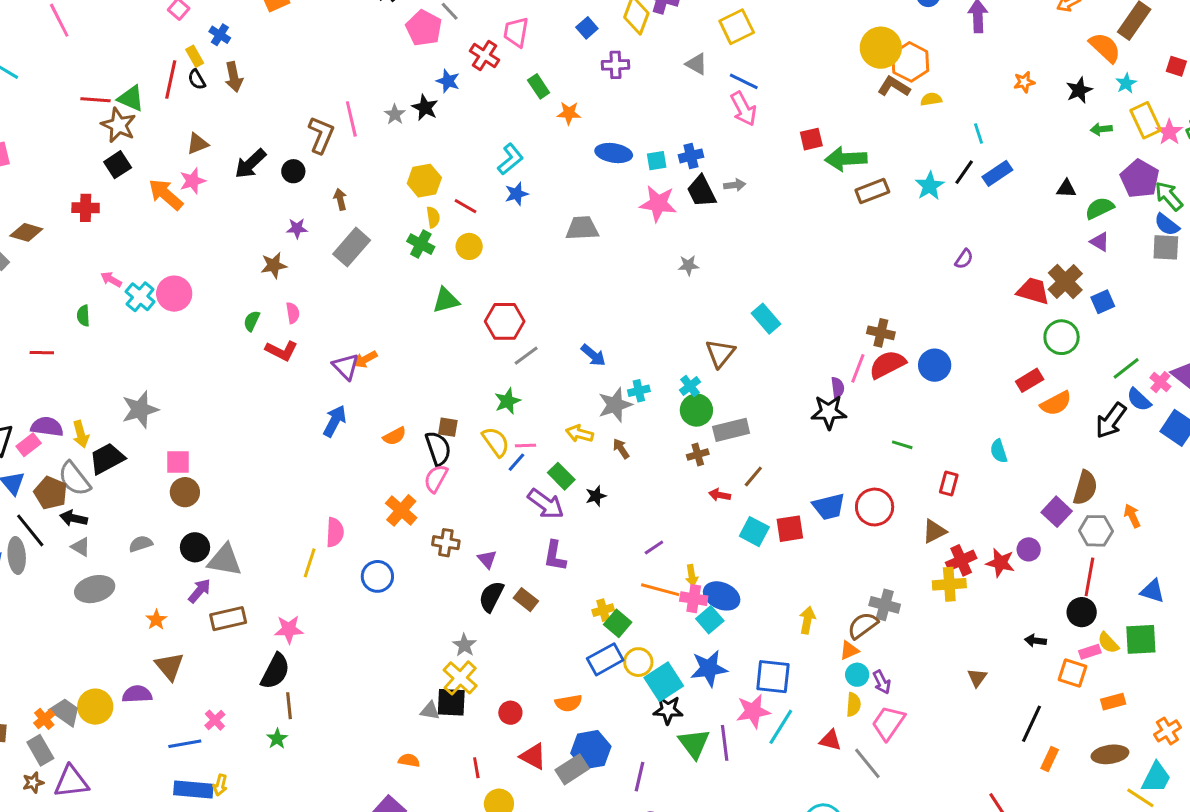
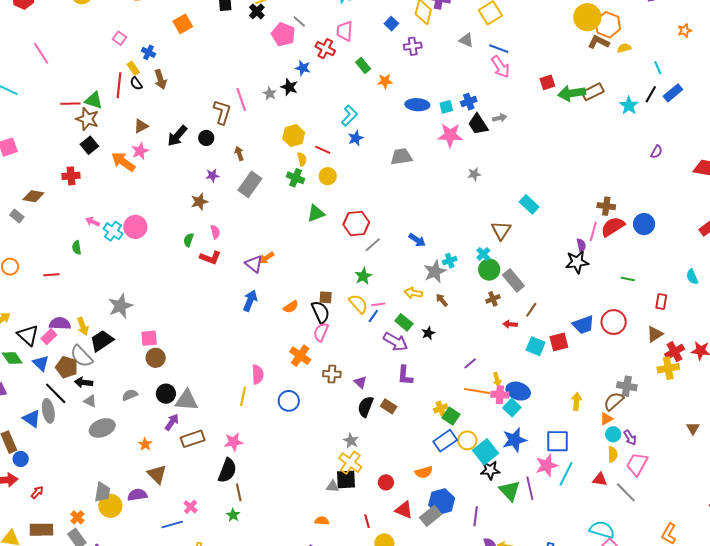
brown rectangle: (872, 191) -> (593, 92), moved
gray rectangle: (731, 430) -> (513, 280), turned 70
gray trapezoid: (65, 712) -> (102, 492), moved, turned 70

